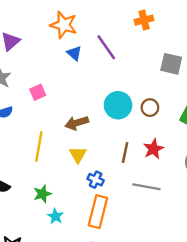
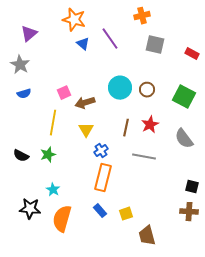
gray square: (171, 64) -> (155, 45), moved
pink square: (38, 92) -> (64, 93), moved
blue cross: (96, 180) -> (101, 151), turned 32
green star: (42, 194) -> (48, 155), moved
cyan star: (55, 216) -> (53, 190), moved

